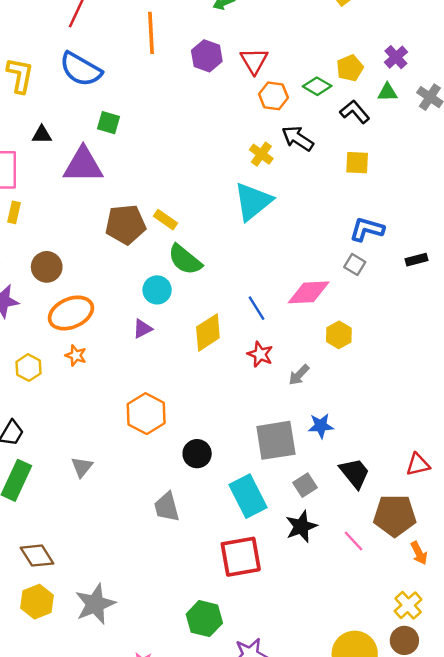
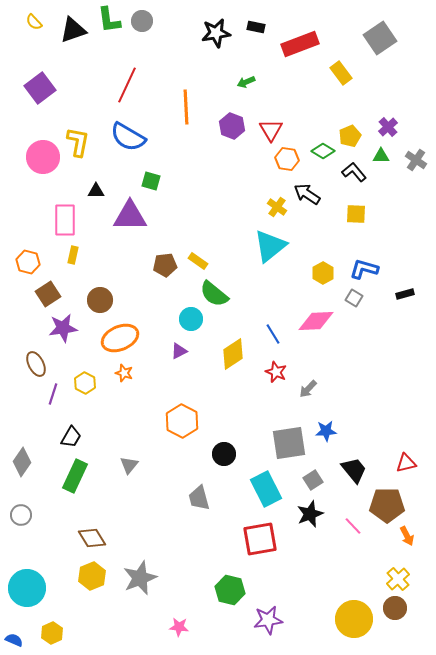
brown pentagon: (126, 224) -> (165, 265), size x0.7
yellow hexagon: (339, 335) -> (323, 273), moved

